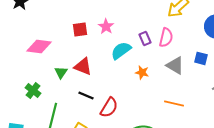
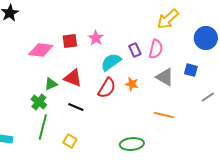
pink diamond: (39, 46) -> (41, 50), moved
green triangle: (61, 72) -> (51, 84), turned 32
green cross: (33, 90) -> (39, 102), moved
red semicircle: (109, 107) -> (107, 88), moved

